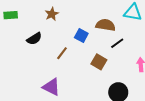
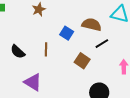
black semicircle: (34, 39) -> (18, 52), moved, turned 70
brown line: (62, 53) -> (46, 49), turned -40

